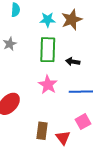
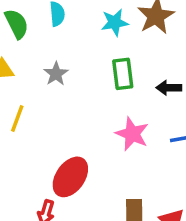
green rectangle: (48, 50) -> (123, 74), size x0.7

